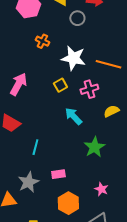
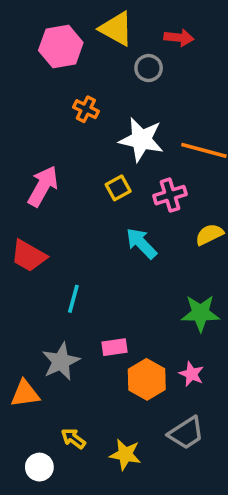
green star: (94, 147) -> (200, 313), moved, turned 30
orange hexagon: (68, 203) -> (147, 379), moved

